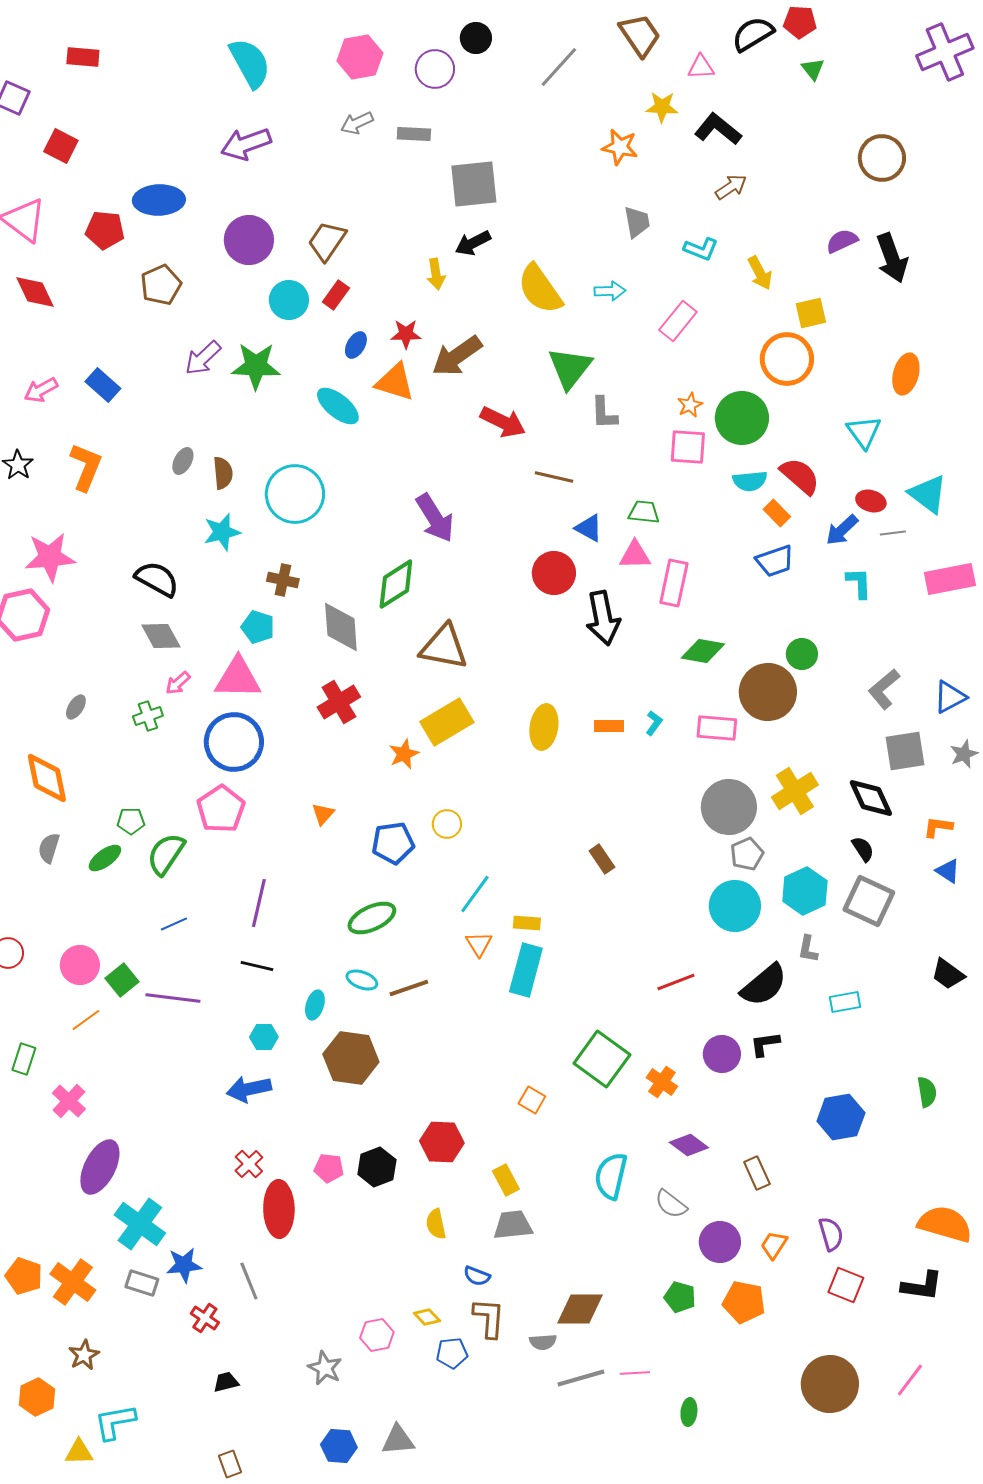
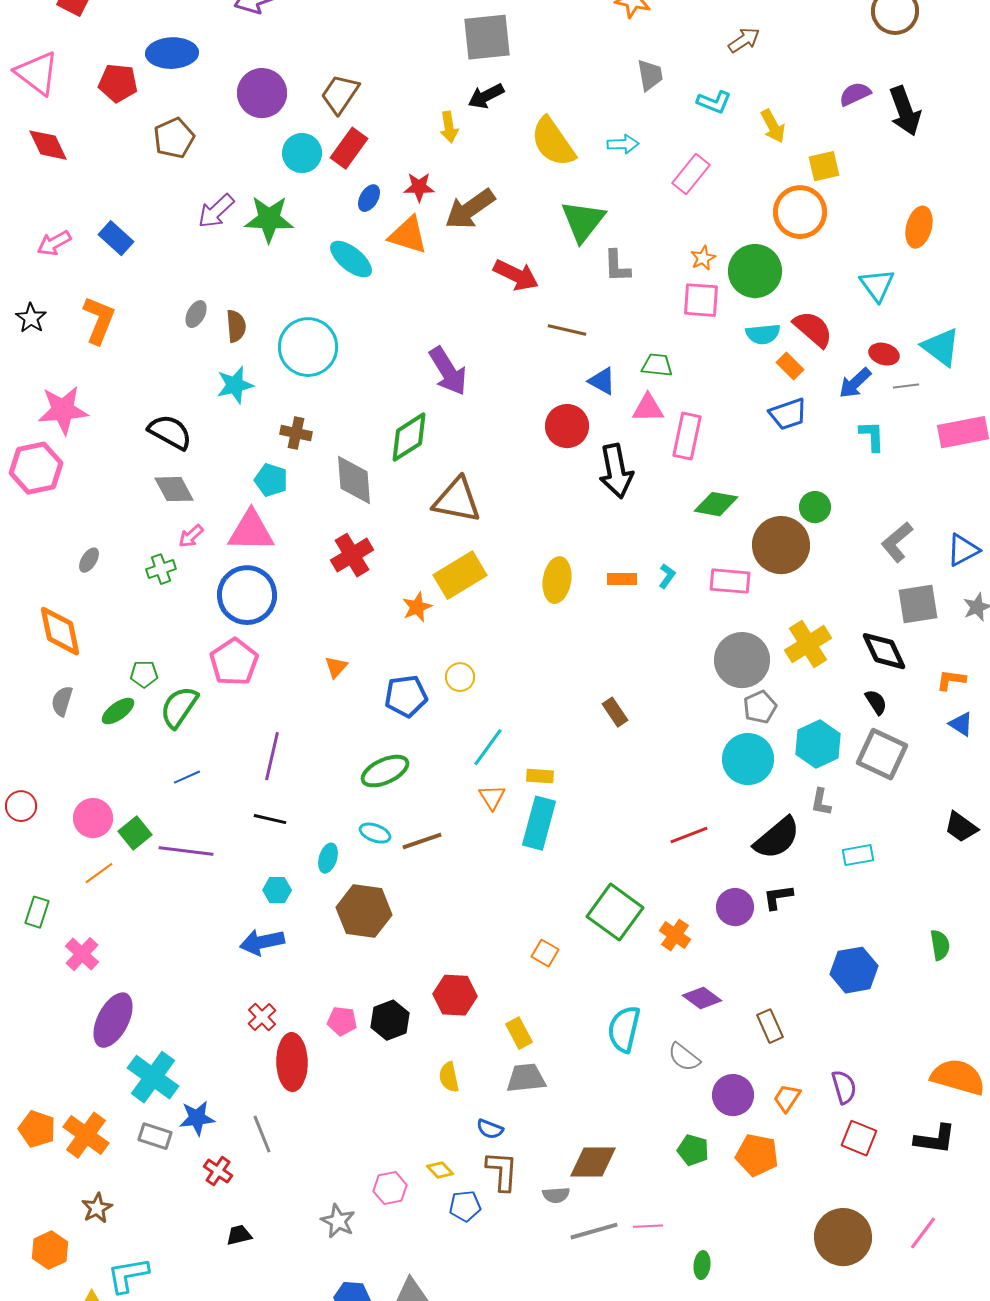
red rectangle: (336, 295) -> (349, 148), size x1.4

